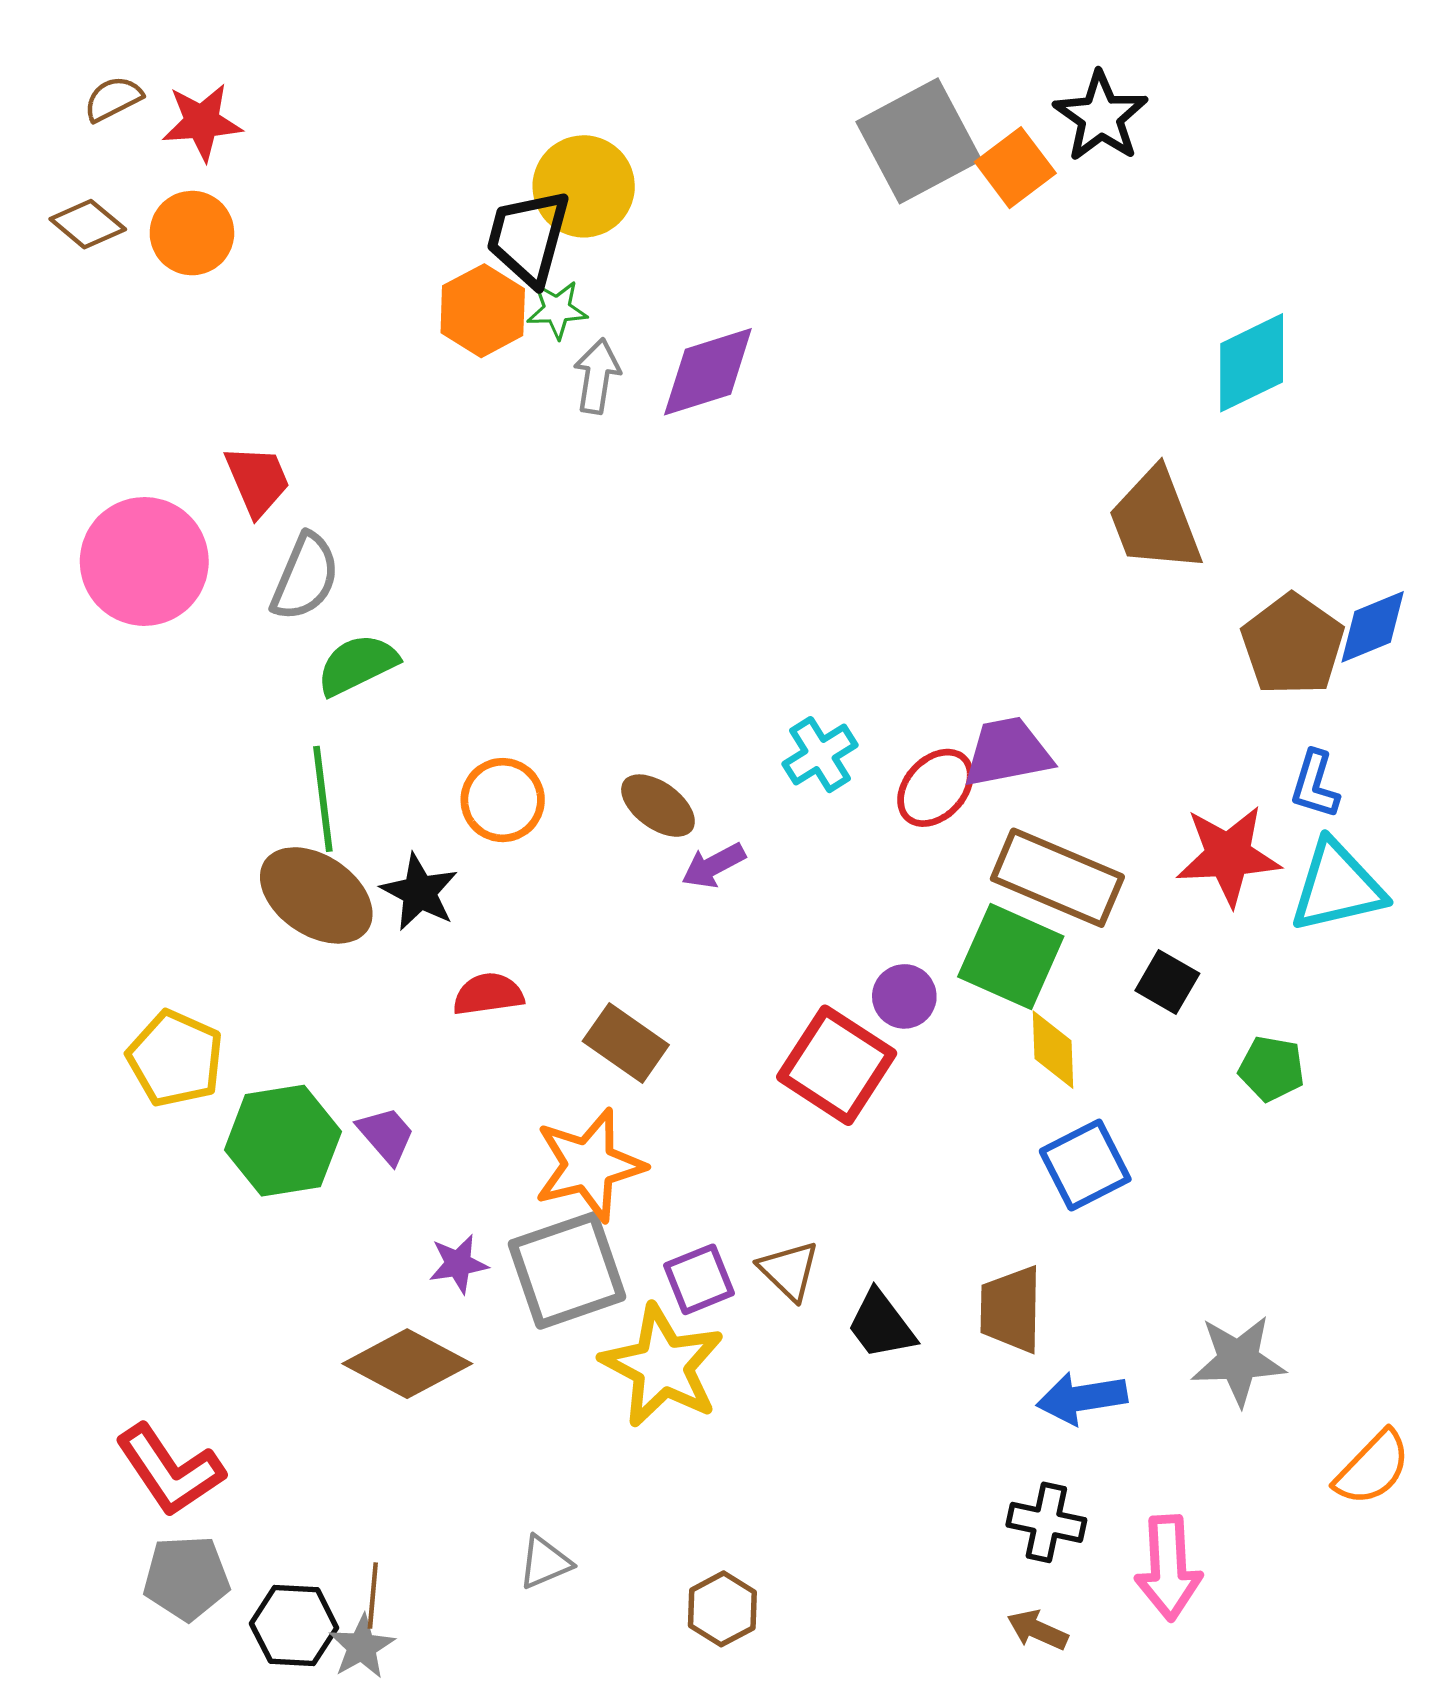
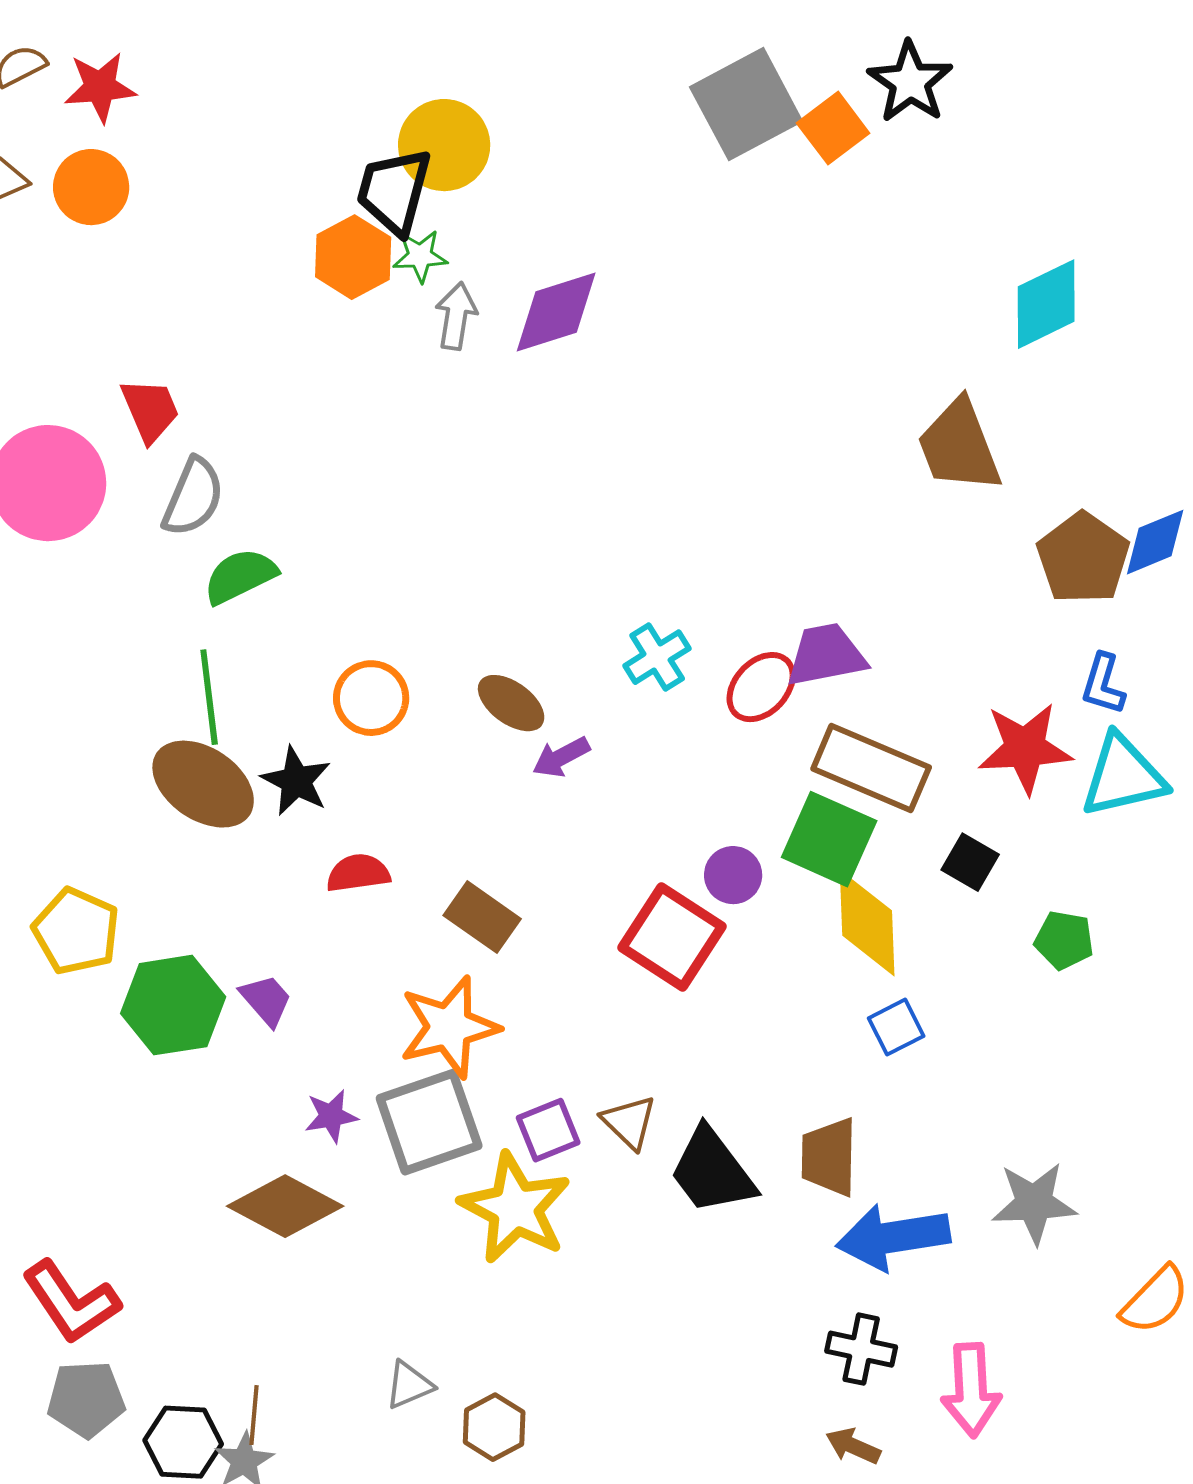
yellow diamond: (1053, 1050) -> (867, 923), size x1.5
blue square: (1085, 1165) -> (896, 1027), size x0.7
black trapezoid: (881, 1325) -> (712, 1171), size x1.4
blue arrow: (1082, 1398) -> (893, 1237), size x1.4
brown hexagon: (722, 1609) -> (494, 1427), moved

